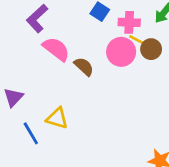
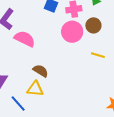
yellow line: (138, 40) -> (98, 55), moved
brown semicircle: (84, 67) -> (41, 71), moved

